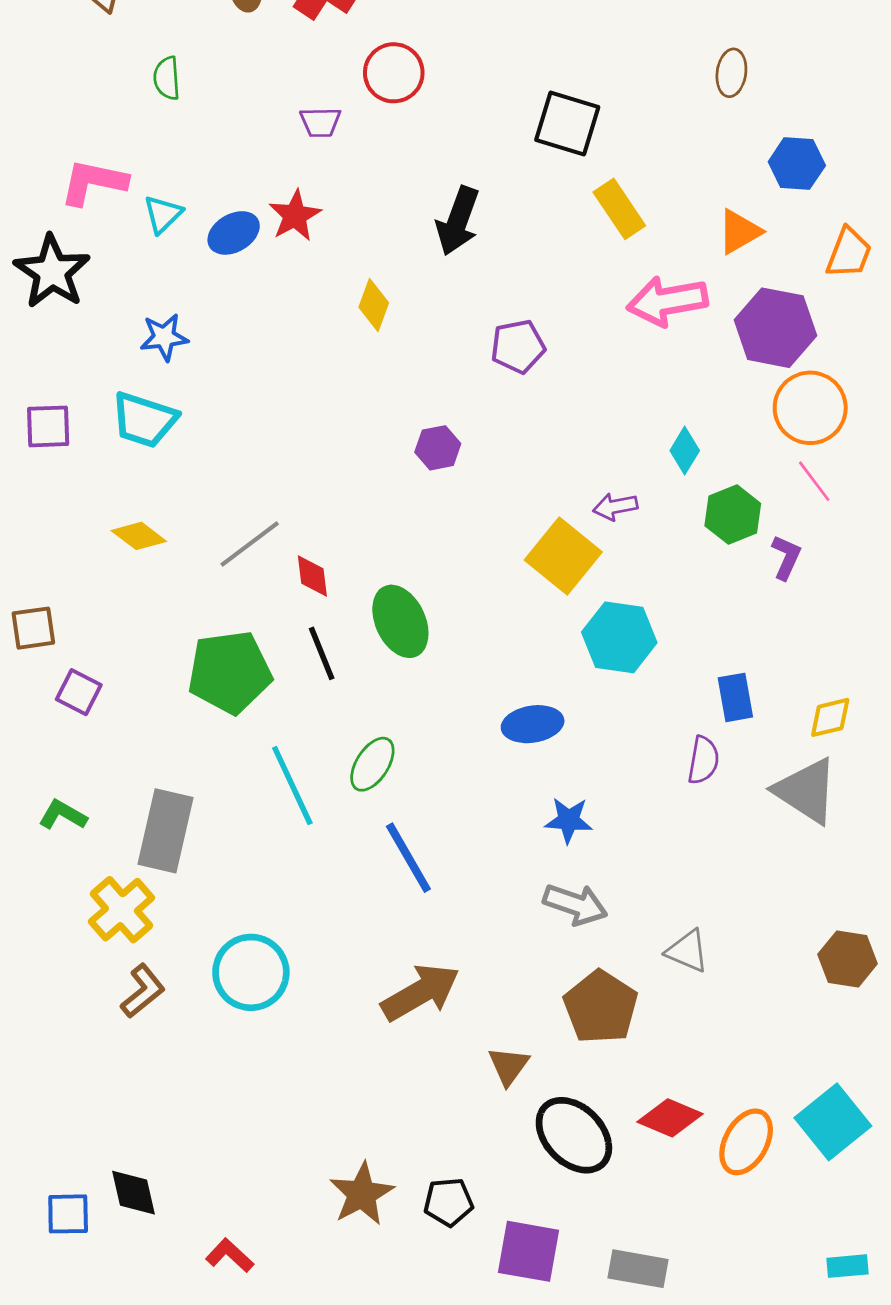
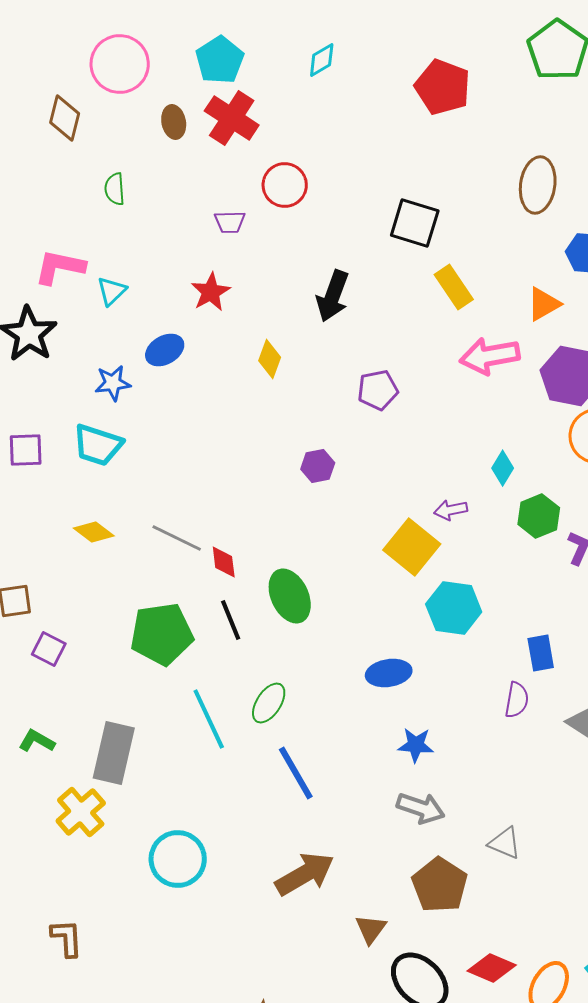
brown ellipse: (731, 73) -> (538, 185), size x1.6
blue ellipse: (234, 233) -> (165, 350), moved
gray line: (250, 544) -> (177, 538), turned 63
brown L-shape: (143, 991) -> (67, 938), moved, turned -54

